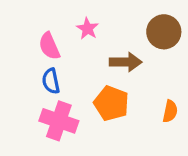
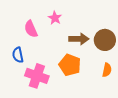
brown circle: (164, 32) -> (105, 40), moved
blue semicircle: (51, 81) -> (18, 55), moved

